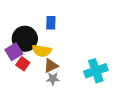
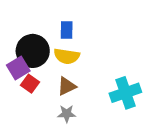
yellow semicircle: (42, 51) -> (67, 56), moved
gray star: (53, 79) -> (67, 114), moved

